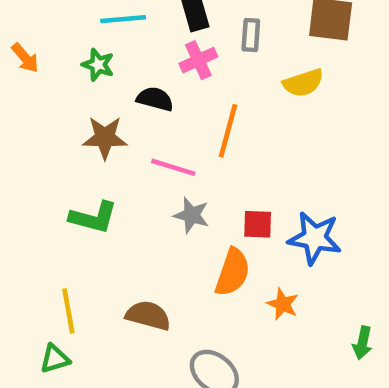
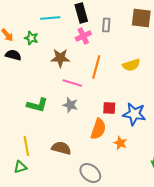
green star: (98, 65) -> (31, 38), moved
yellow semicircle: (303, 83) -> (131, 65), moved
black semicircle: (155, 99) -> (13, 55), moved
brown star: (105, 138) -> (60, 58), moved
gray star: (192, 215) -> (70, 105), moved

